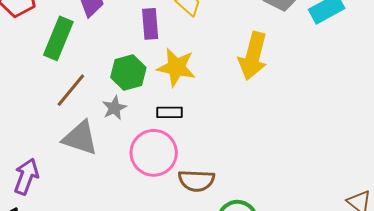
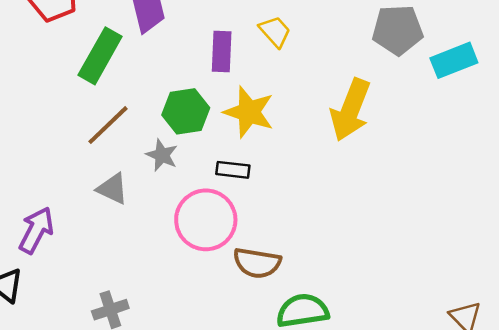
gray star: (114, 108) -> (162, 155), turned -30
gray triangle: (80, 138) -> (113, 189), size x0.7

